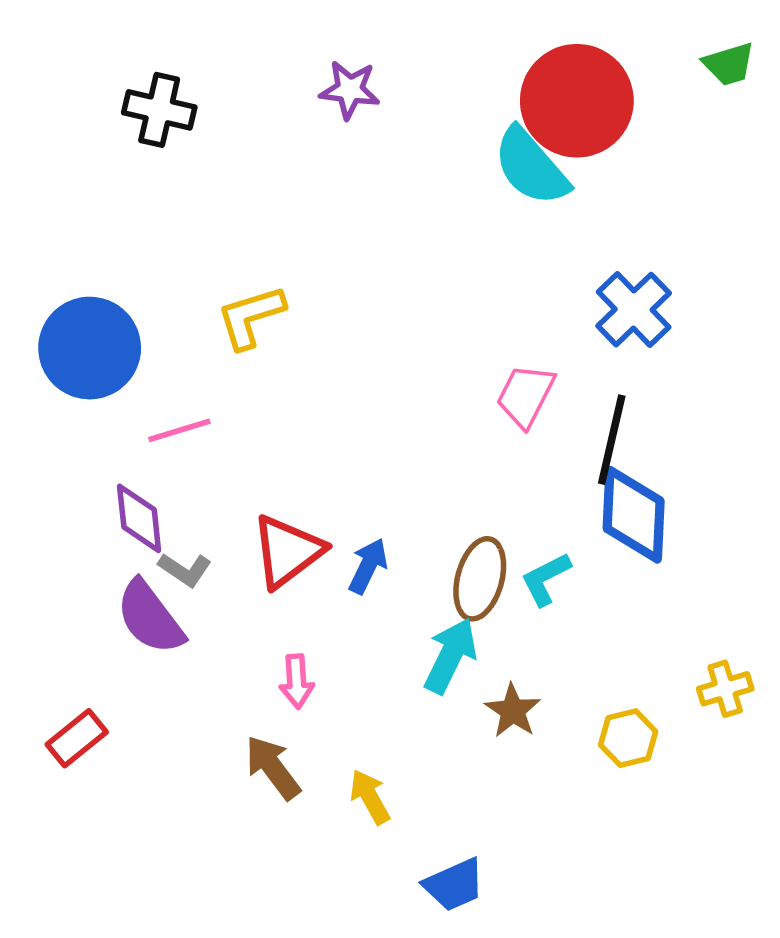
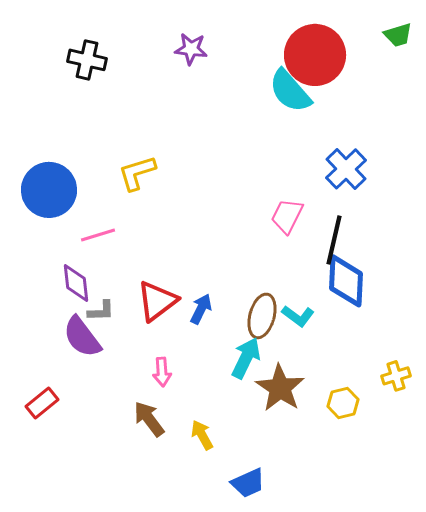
gray L-shape: (185, 570) -> (101, 311), turned -36
cyan L-shape: (546, 579) -> (298, 316), turned -116
brown star: (513, 711) -> (280, 388), size x1.6

